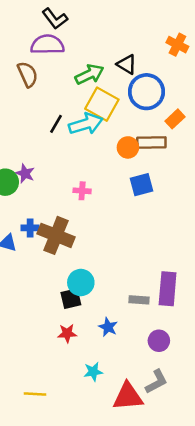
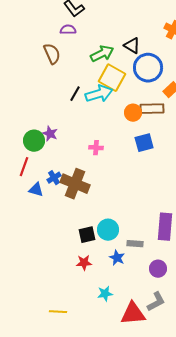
purple semicircle: (47, 45) -> (68, 30), size x0.6
blue cross: (30, 228) -> (54, 178), turned -32
cyan circle: (81, 283) -> (108, 230), moved
gray rectangle: (139, 300) -> (135, 244), moved

